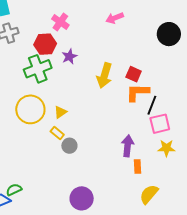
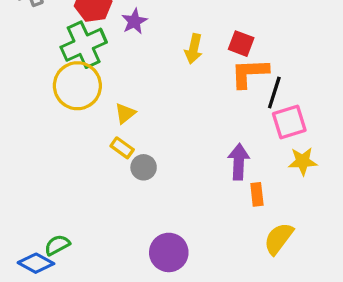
yellow arrow: (104, 76) -> (194, 49), size x0.7
yellow circle: (30, 109) -> (77, 86), moved

